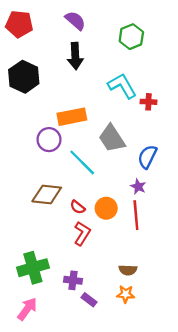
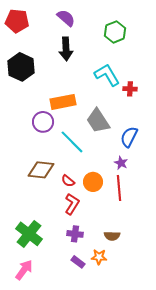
green cross: (33, 268) -> (29, 234), turned -36
purple cross: (73, 280) -> (75, 234), moved
orange star: (126, 294) -> (99, 257), moved

